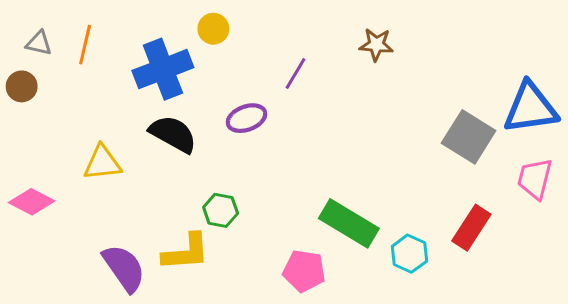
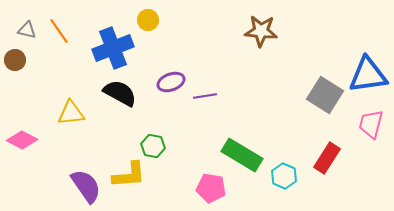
orange line: (85, 45) -> (59, 31), turned -48
brown star: (376, 45) -> (261, 31), size x1.4
purple line: (296, 73) -> (205, 96), moved, turned 50

